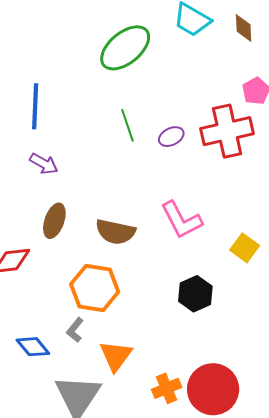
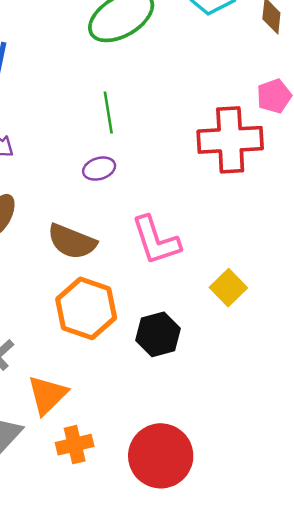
purple ellipse: (171, 137) -> (99, 169), moved
orange hexagon: (95, 288) -> (86, 308), moved
orange cross: (167, 388) -> (75, 445), moved

